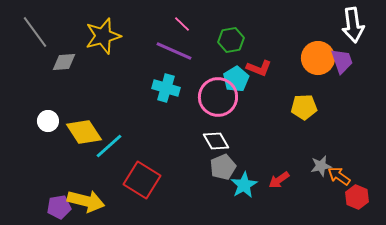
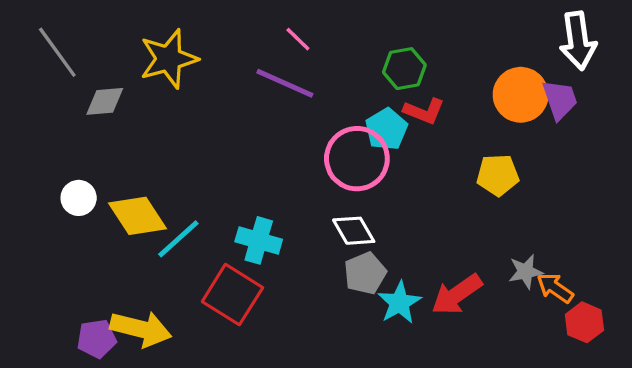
green hexagon: (231, 40) -> (404, 69), moved
cyan cross: (166, 88) -> (259, 240), moved
red arrow: (279, 180) -> (457, 295), size x1.5

